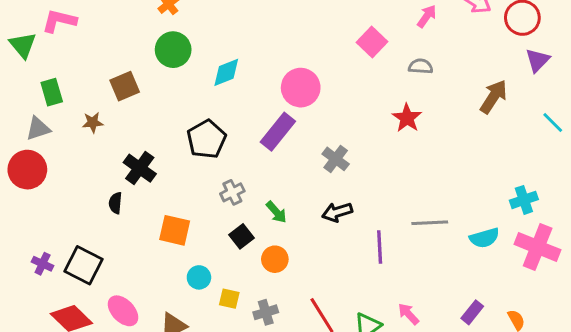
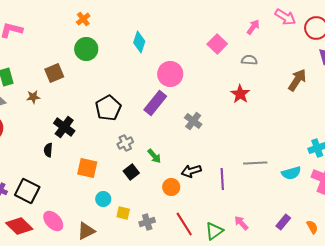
cyan diamond: (226, 72) -> (139, 42), moved, turned -50
black arrow: (337, 212) -> (191, 171), moved
orange circle: (275, 259) -> (171, 187), moved

